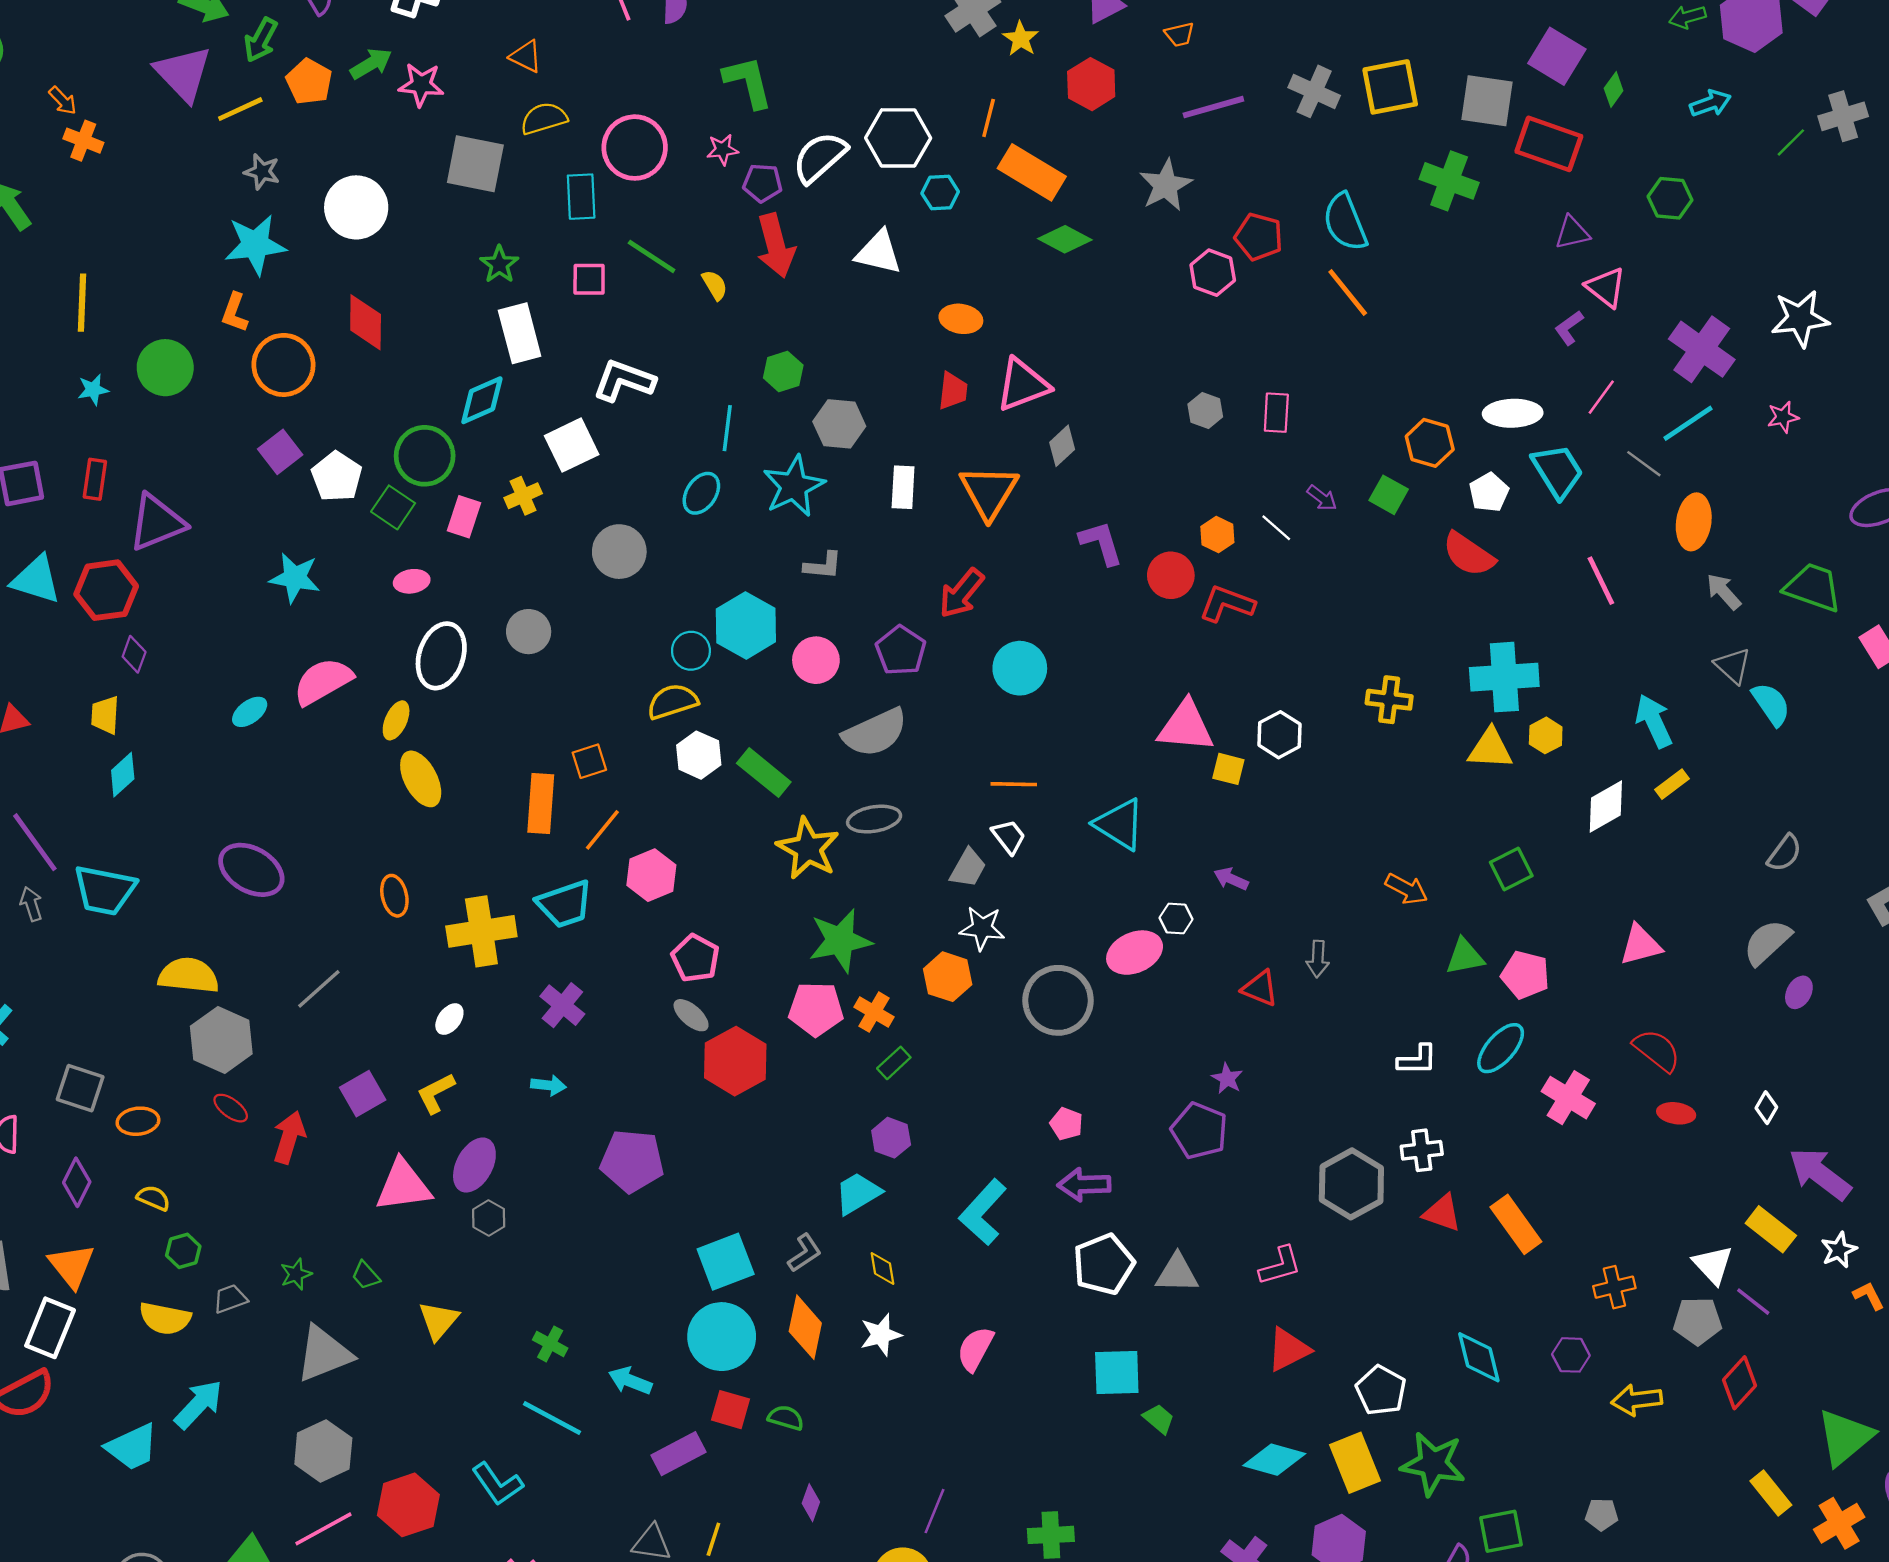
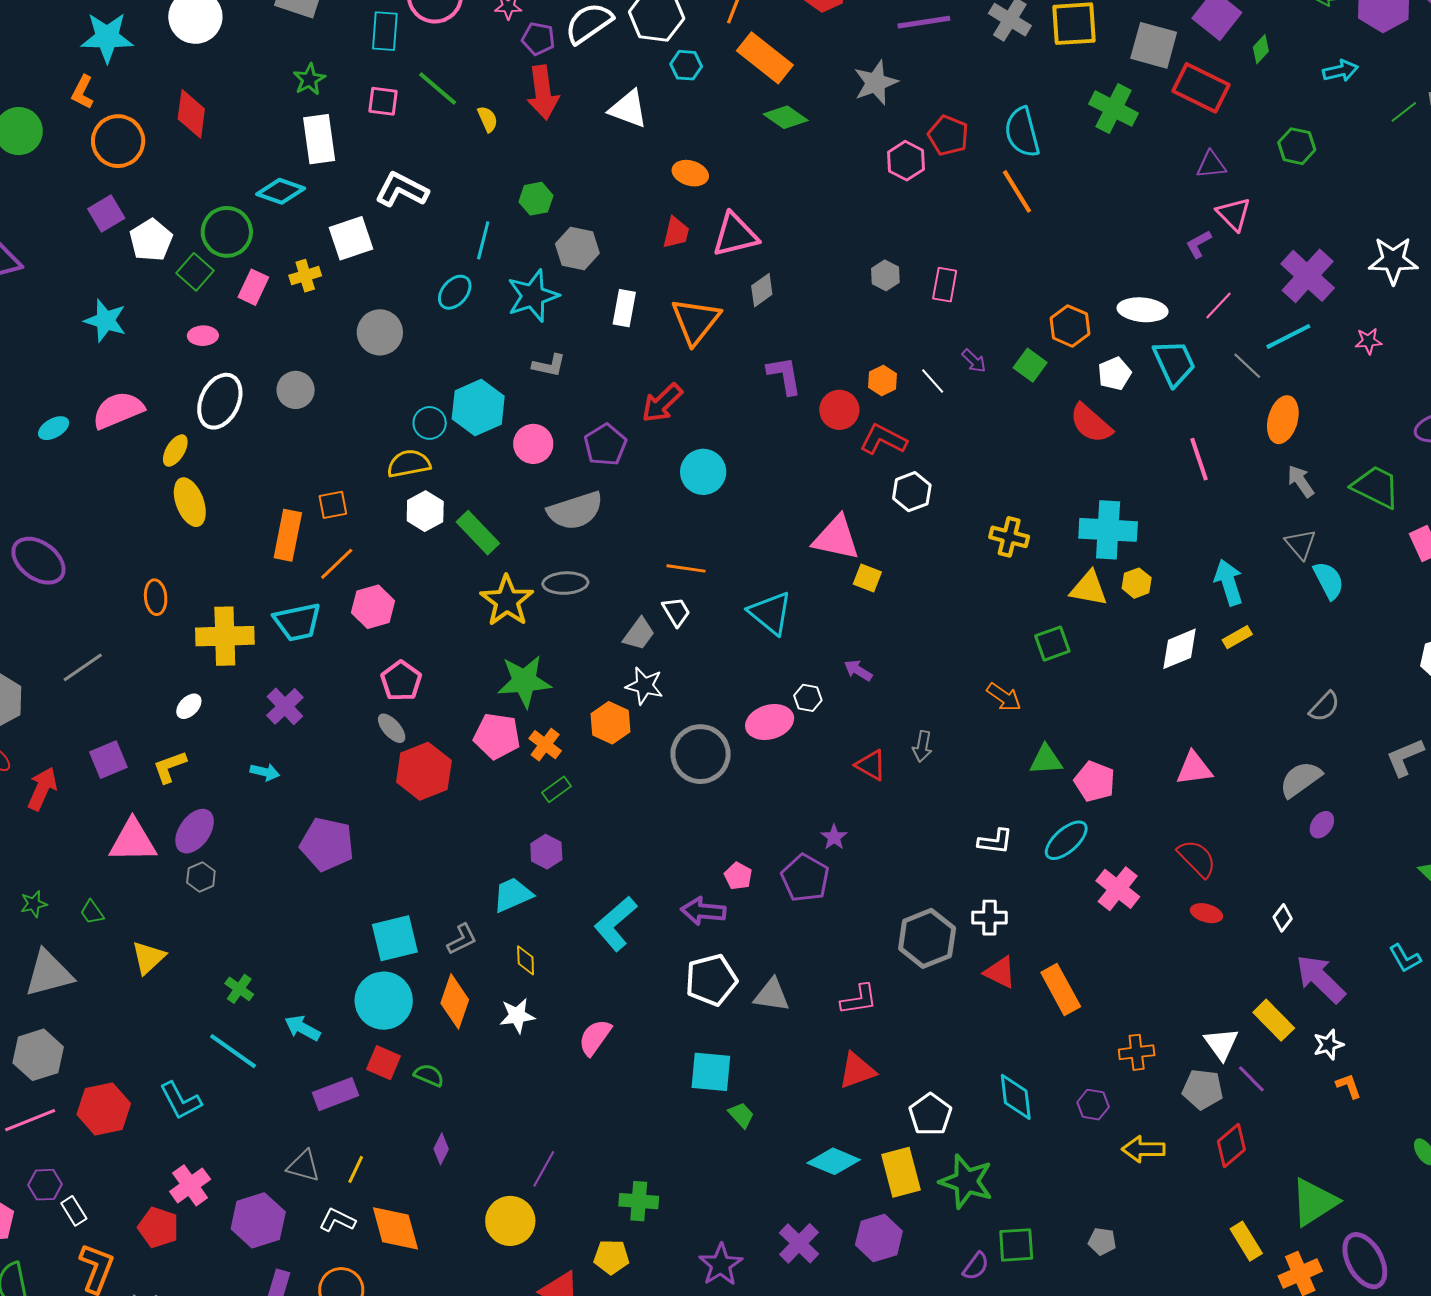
cyan diamond: (482, 400) -> (281, 191), turned 36
white hexagon: (1279, 735) -> (912, 492), moved
green square: (1511, 869) -> (1052, 644), moved
pink pentagon: (1066, 1124) -> (738, 876), moved

